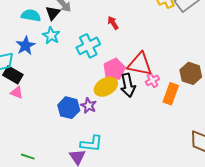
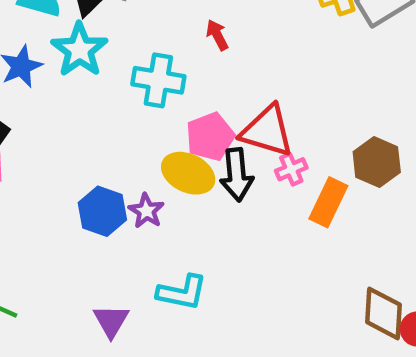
cyan star: (51, 35) -> (80, 50), size x1.4
cyan cross: (88, 46) -> (158, 80), turned 30
yellow ellipse: (106, 87) -> (188, 173), turned 50
cyan L-shape: (91, 144) -> (182, 292), moved

